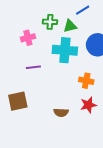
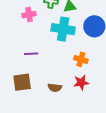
purple line: (33, 67) -> (31, 54), moved
brown square: (18, 101) -> (22, 82), moved

